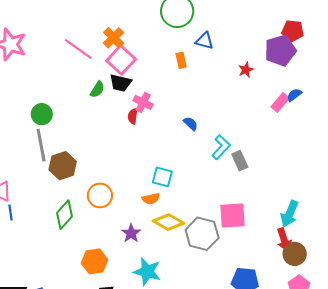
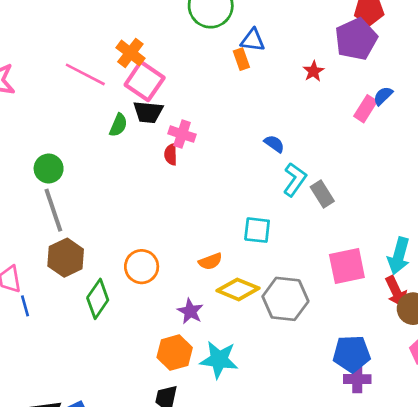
orange rectangle: (181, 60) -> (241, 59), moved
blue semicircle: (191, 124) -> (274, 144), moved
brown hexagon: (63, 166) -> (66, 258), moved
cyan square: (162, 177) -> (257, 230), moved
pink square: (233, 216) -> (347, 266), moved
orange hexagon: (94, 261) -> (175, 353), moved

